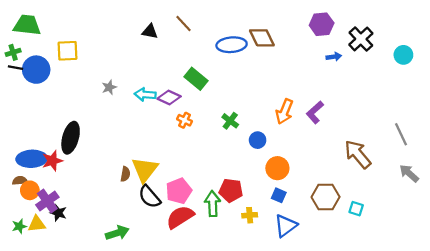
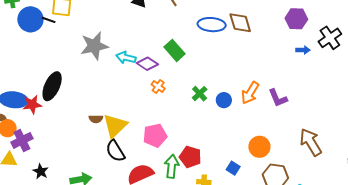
black line: (15, 68) -> (49, 20), moved
gray star: (109, 87) -> (94, 46), size x2.0
purple L-shape: (315, 112) -> (278, 98), turned -80
blue circle: (258, 140) -> (224, 100), moved
orange circle: (277, 168) -> (259, 147), moved
brown semicircle: (125, 174) -> (96, 119), moved, turned 72
pink pentagon: (179, 191) -> (155, 136), moved
black star: (58, 213) -> (41, 171), moved

